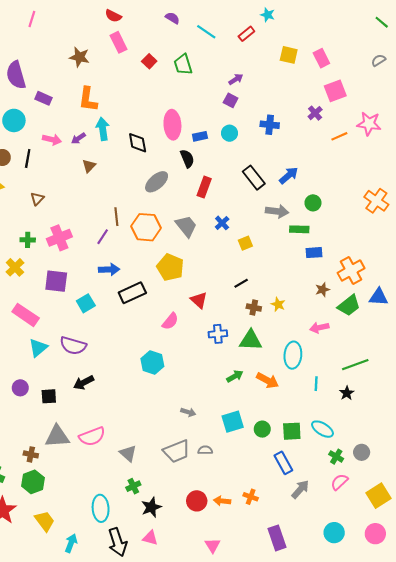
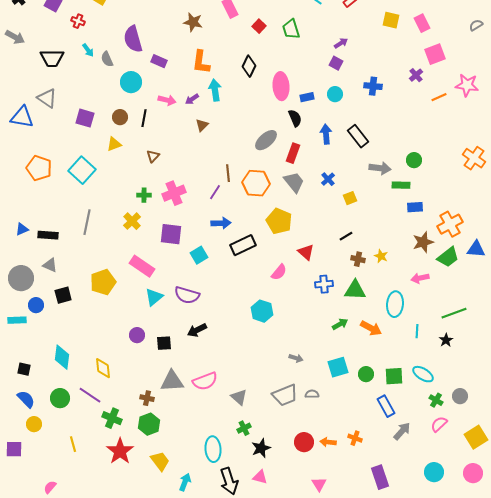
black diamond: (138, 143) -> (249, 66), moved, turned 35
blue arrow: (289, 175) -> (326, 134), moved, turned -54
red rectangle: (204, 187) -> (293, 153), moved
brown star: (322, 290) -> (423, 242), size x1.5

